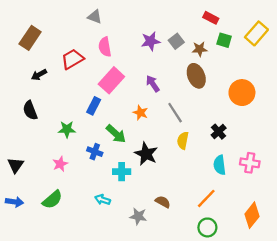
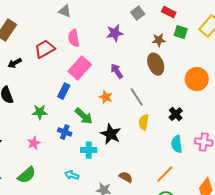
gray square: (176, 41) -> (138, 13), moved

